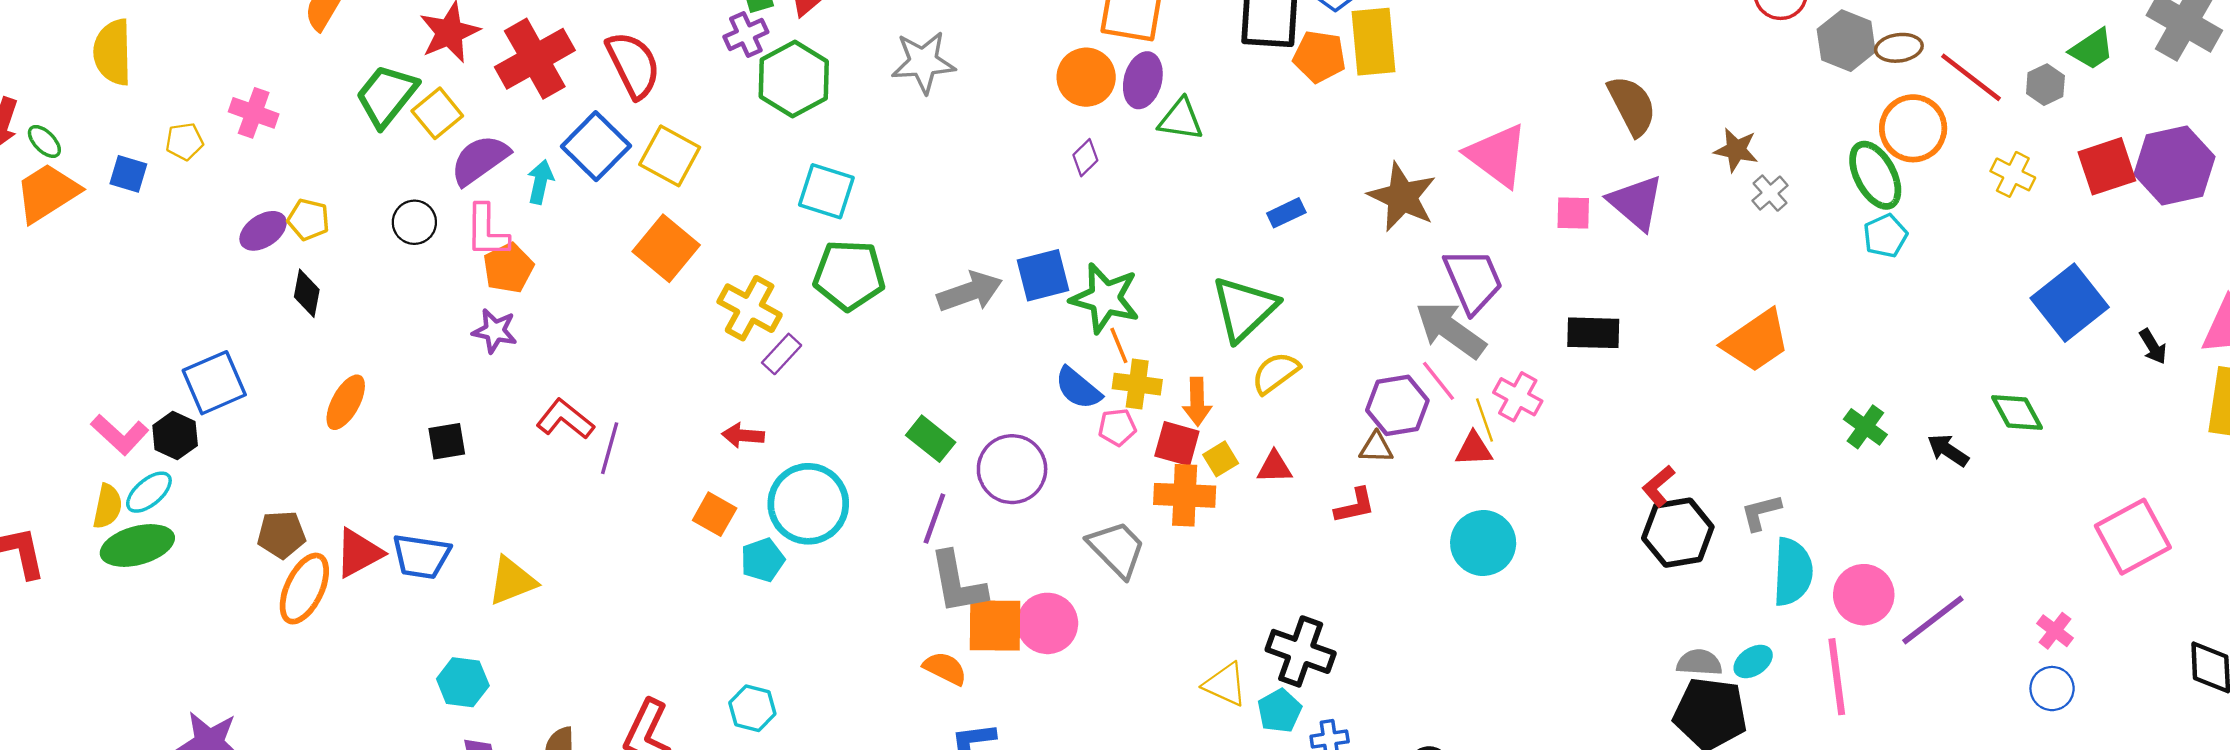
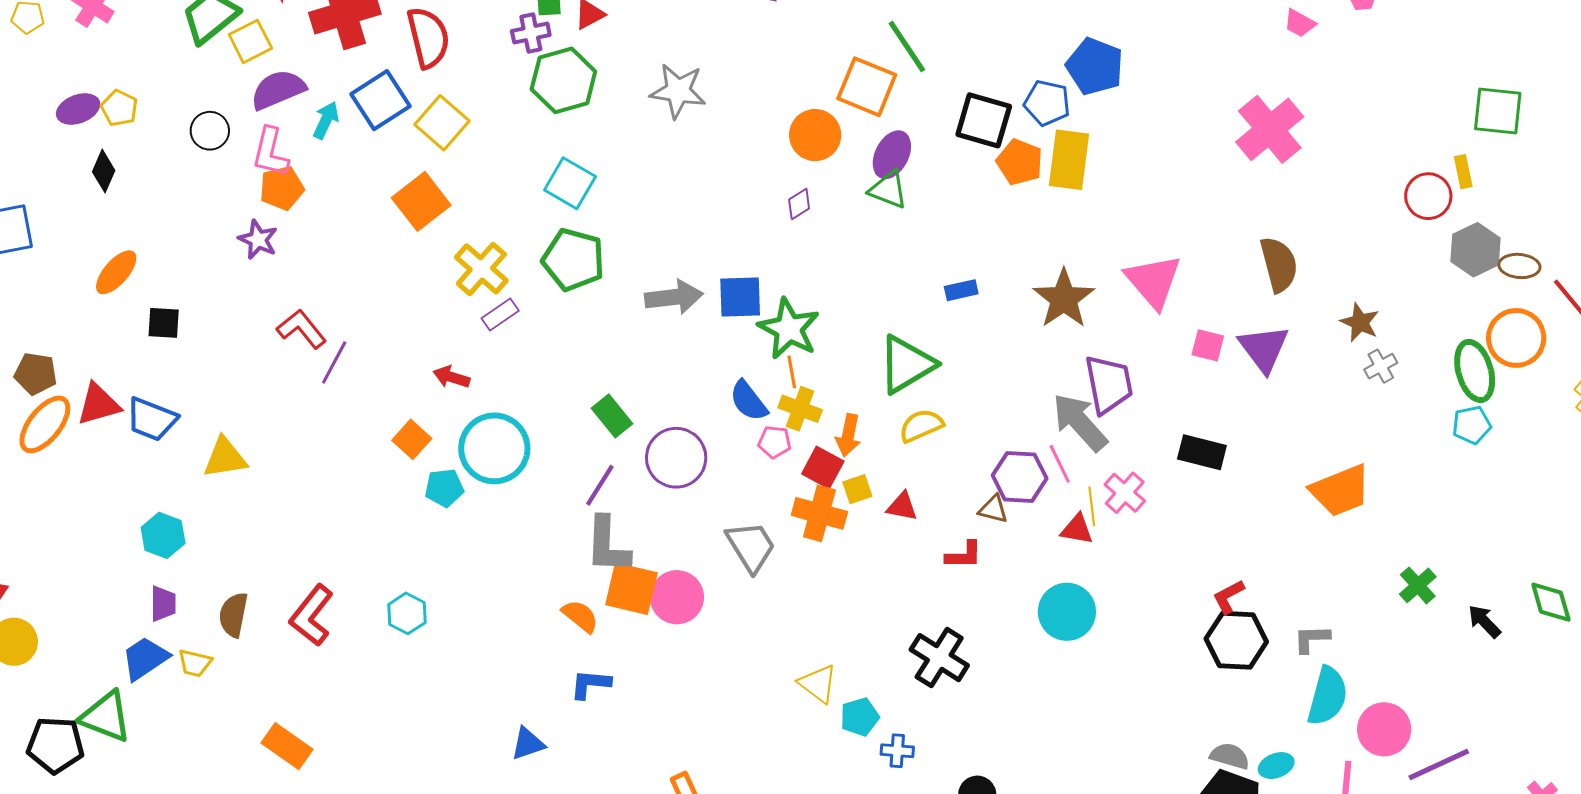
purple ellipse: (1143, 80) -> (892, 155), moved
black square: (447, 441) -> (164, 323), moved
black cross: (1301, 651) -> (939, 658), moved

